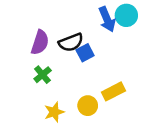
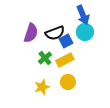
cyan circle: (126, 15) -> (85, 32), moved
green cross: (43, 75) -> (45, 58), moved
yellow rectangle: (113, 91) -> (65, 60), moved

